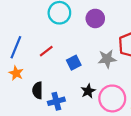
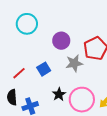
purple circle: (95, 18) -> (61, 41), moved
red line: (46, 51) -> (19, 73), moved

